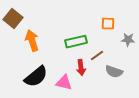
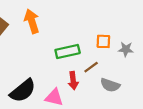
orange square: (108, 24) -> (103, 41), moved
orange arrow: (32, 41) -> (32, 21), moved

